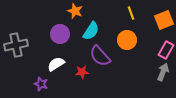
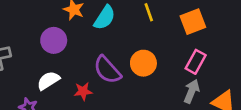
cyan semicircle: (91, 31) -> (105, 18), moved
orange circle: (127, 40) -> (143, 63), moved

